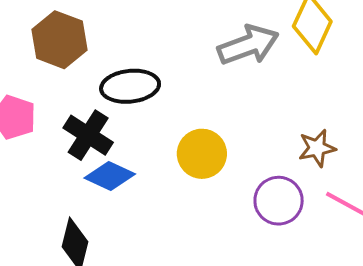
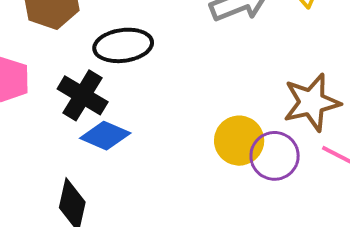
brown star: (317, 148) -> (312, 102), size x1.5
yellow circle: (202, 154) -> (239, 141), moved

